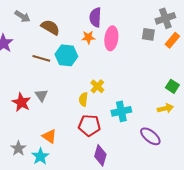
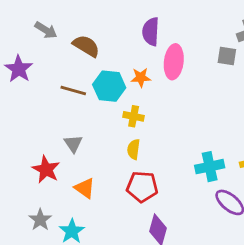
orange star: (88, 37) -> (141, 78), moved
yellow cross: (97, 86) -> (134, 116), moved, turned -32
red star: (21, 102) -> (46, 169), moved
cyan cross: (121, 111) -> (210, 167), moved
orange triangle: (49, 136) -> (85, 188), moved

